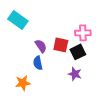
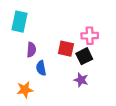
cyan rectangle: (18, 20) -> (19, 22), turned 66
purple semicircle: (41, 46) -> (31, 50), moved, turned 40

